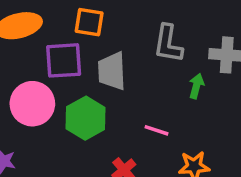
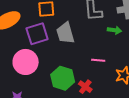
green arrow: (196, 86) -> (115, 30), turned 96
green hexagon: (86, 118) -> (63, 78), moved

